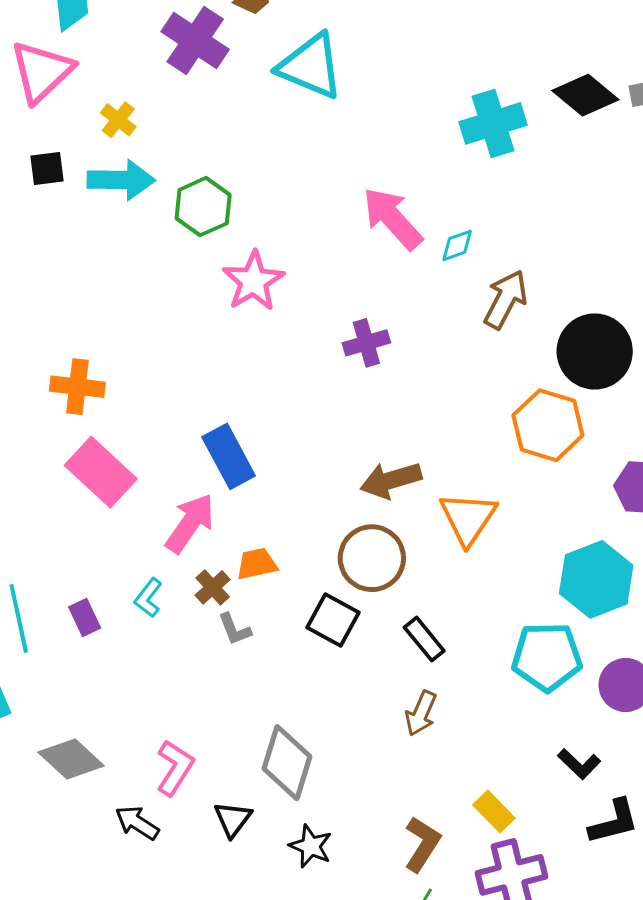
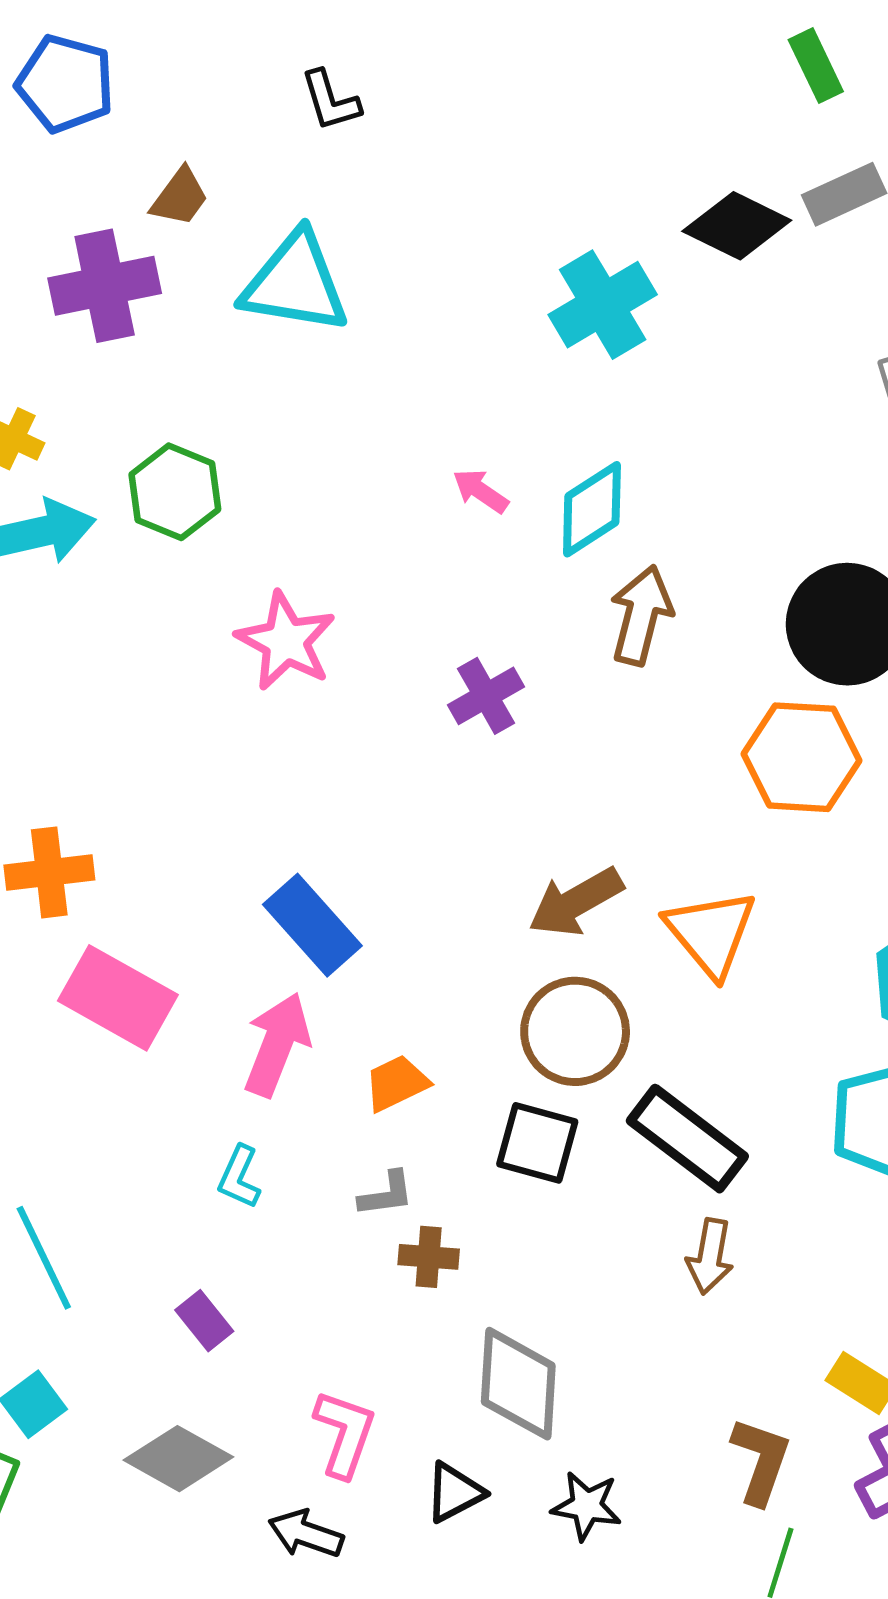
purple cross: (195, 40) -> (105, 286), turned -32
green hexagon: (203, 207) -> (175, 492), moved
pink arrow: (392, 218) -> (480, 491), size x0.5
cyan diamond: (457, 245) -> (592, 509), size x1.6
brown arrow: (506, 299) -> (641, 615), moved
brown cross: (213, 587) -> (429, 1257), moved, turned -30
purple rectangle: (85, 617) -> (204, 1321), moved
gray L-shape: (235, 629) -> (386, 1194), turned -63
black rectangle: (424, 639) -> (687, 1139), size x1.6
black triangle: (233, 819) -> (454, 1492), turned 39

